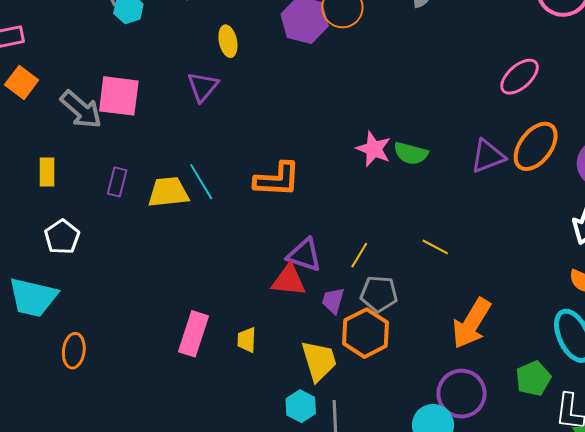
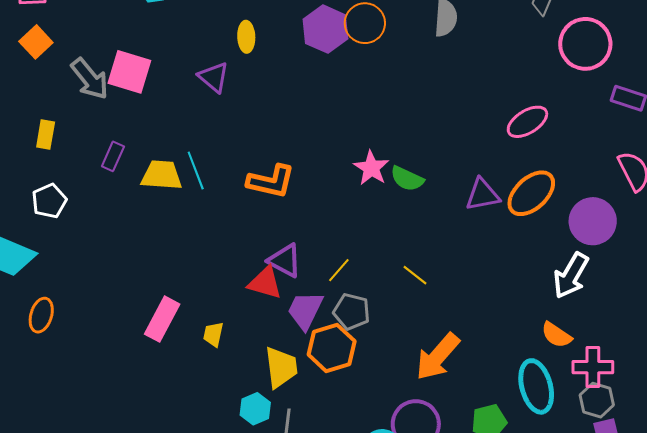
purple triangle: (203, 87) -> (214, 77), turned -40
purple trapezoid: (333, 301) -> (305, 310), size x1.5

